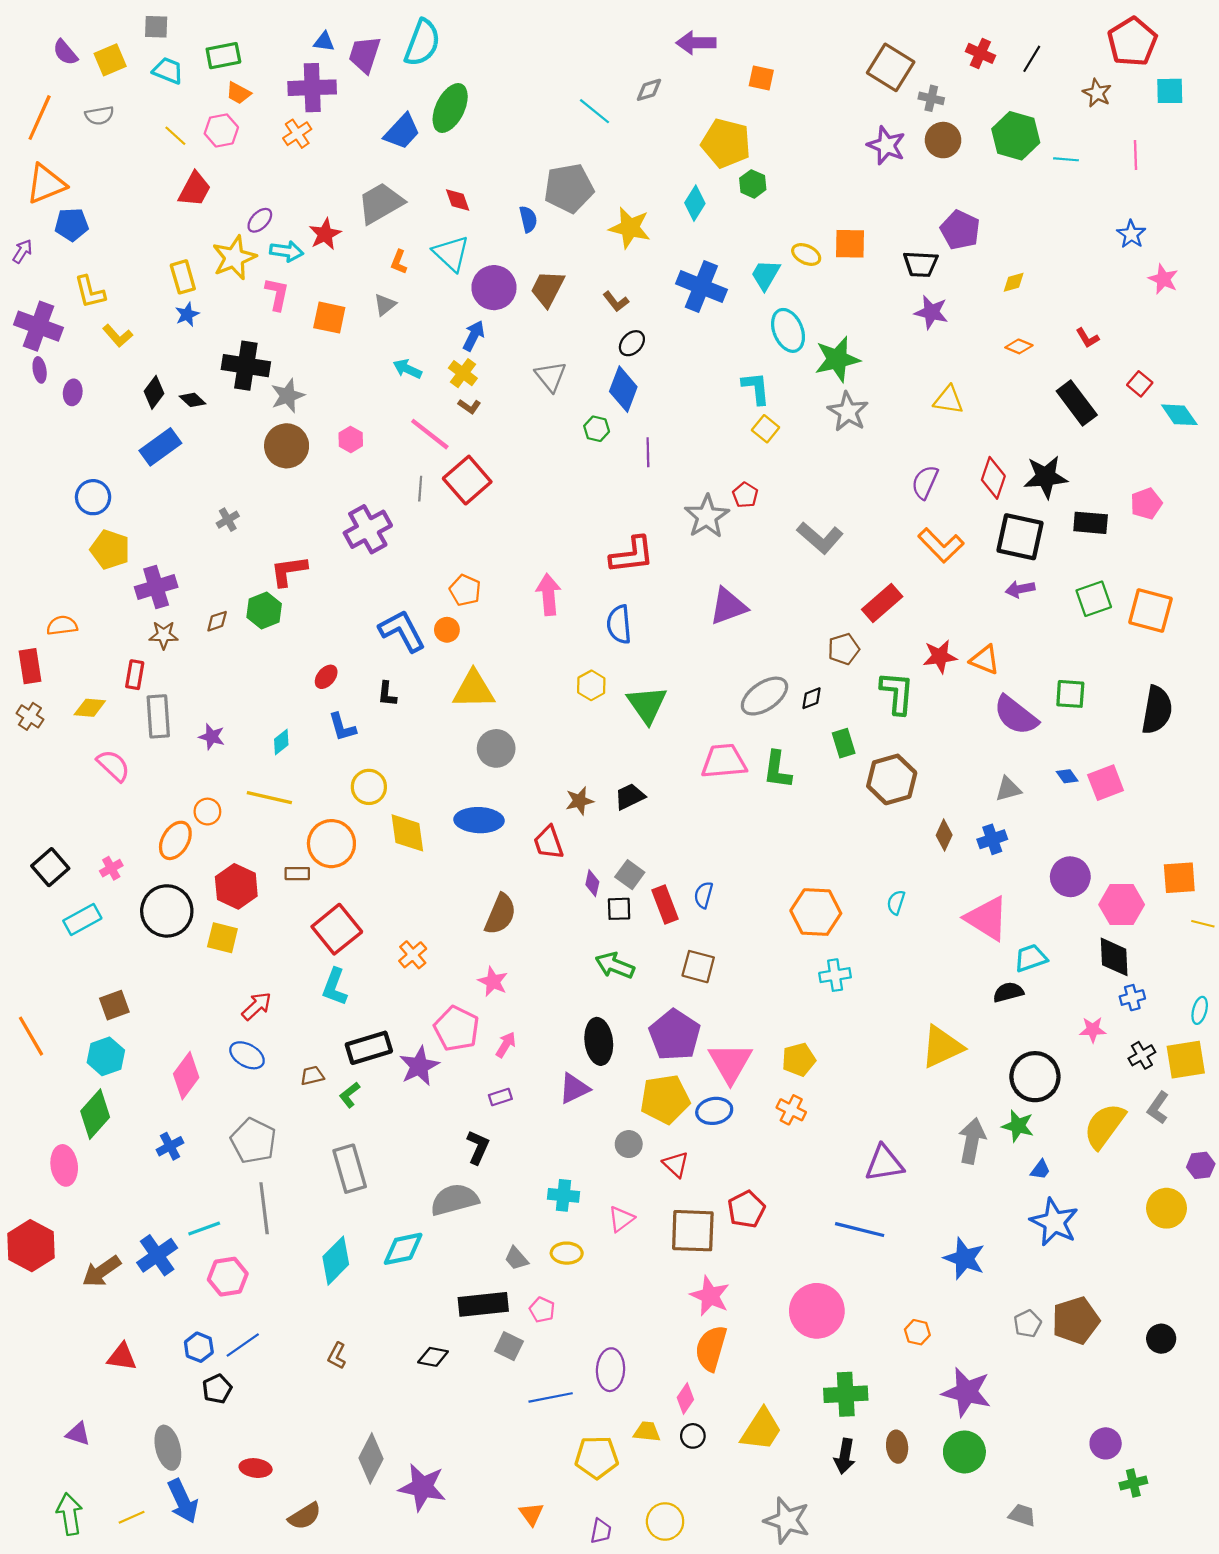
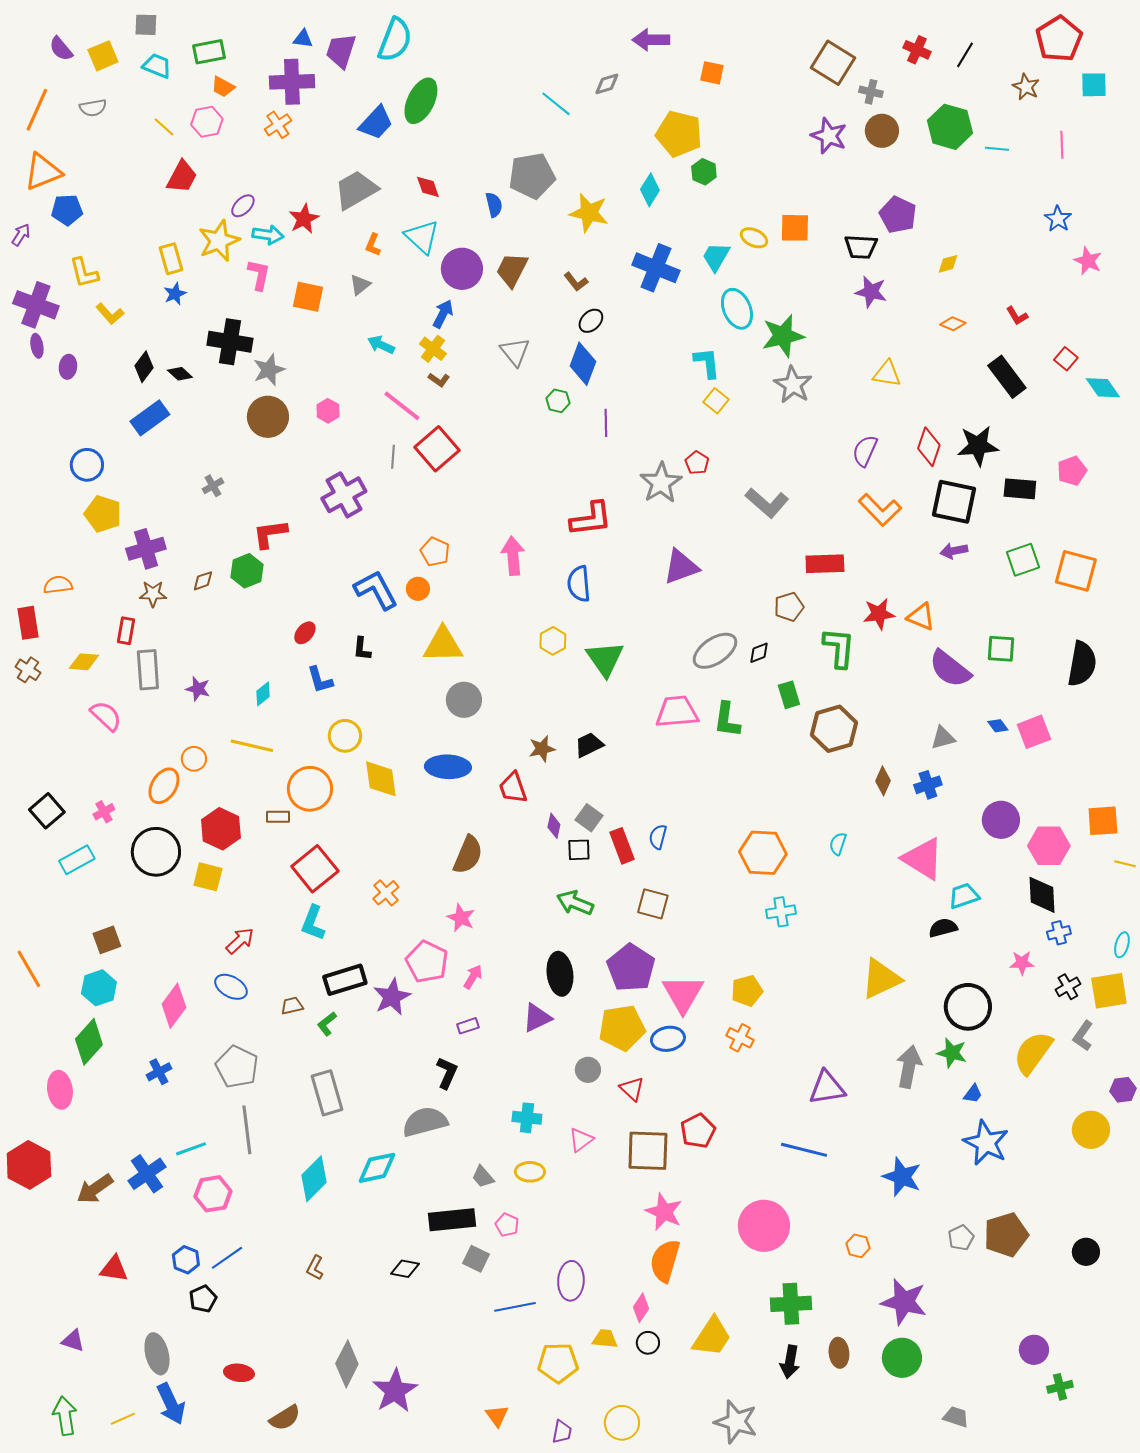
red rectangle: (882, 603) -> (825, 564), turned 39
purple star: (422, 1487) -> (395, 1391), turned 30

